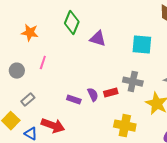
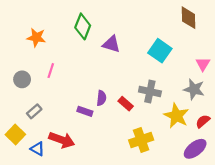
cyan square: (142, 45) -> (160, 51), turned 30
red rectangle: (111, 93) -> (126, 104), turned 56
purple semicircle: (93, 95) -> (101, 98), moved, turned 32
yellow cross: (125, 126) -> (141, 140), turned -30

